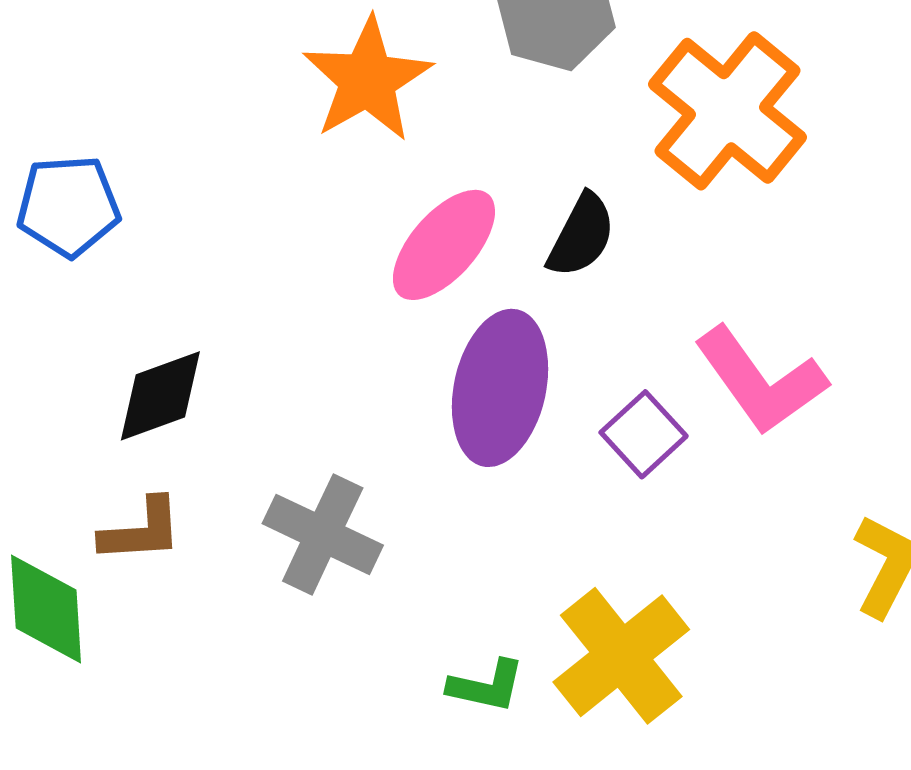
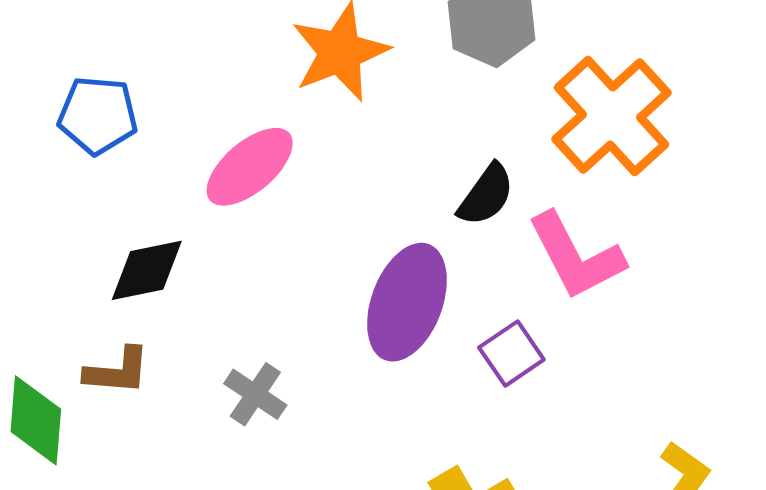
pink ellipse: (444, 245) -> (250, 167), moved
pink L-shape: (761, 381) -> (576, 256), moved
gray cross: (323, 534) -> (255, 394), size x0.7

